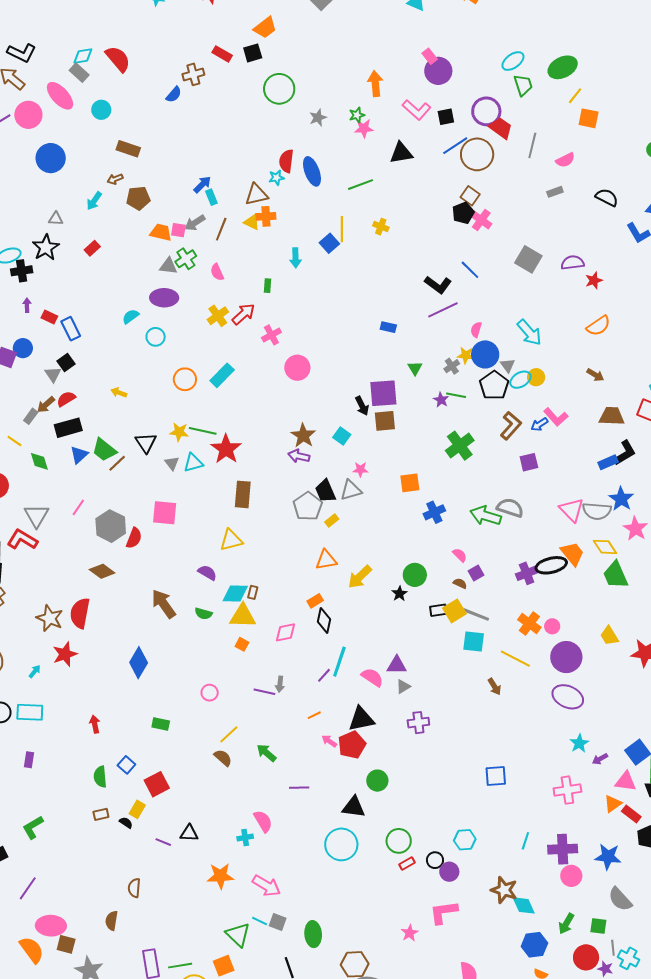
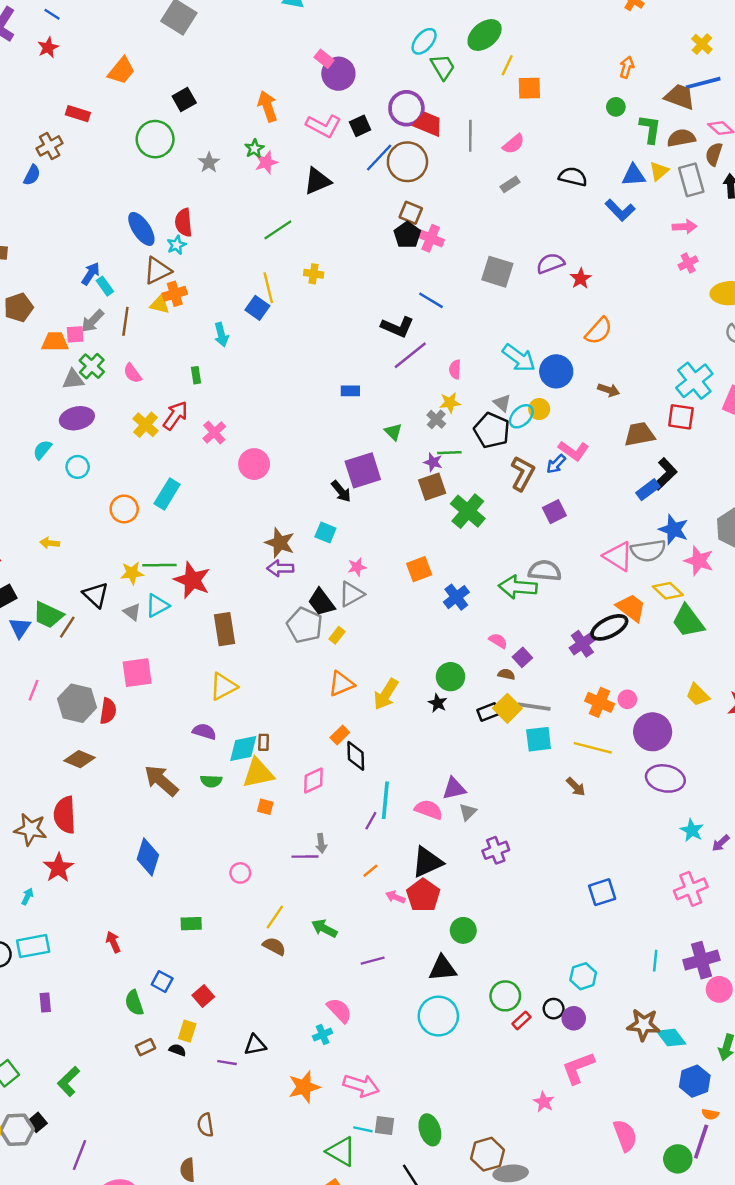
black square: (253, 53) -> (184, 99), moved
blue ellipse: (312, 171) -> (141, 229), moved
blue circle: (485, 354) -> (556, 371), moved
brown square: (385, 421) -> (432, 487), moved
red square: (157, 784) -> (203, 996), size x0.7

